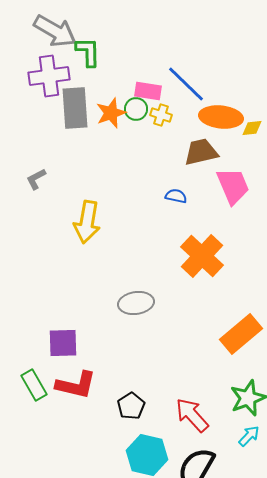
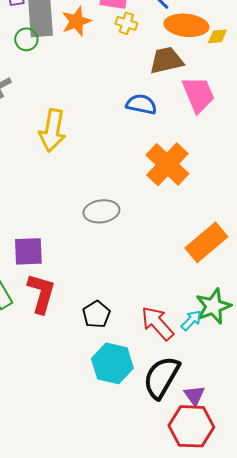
green circle: (136, 109) -> (26, 39), moved
blue semicircle: (176, 196) -> (141, 104), size x1.4
red L-shape: (76, 385) -> (41, 293), turned -87
cyan arrow: (249, 436) -> (191, 320), moved

